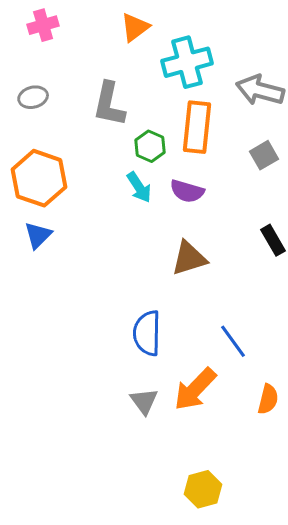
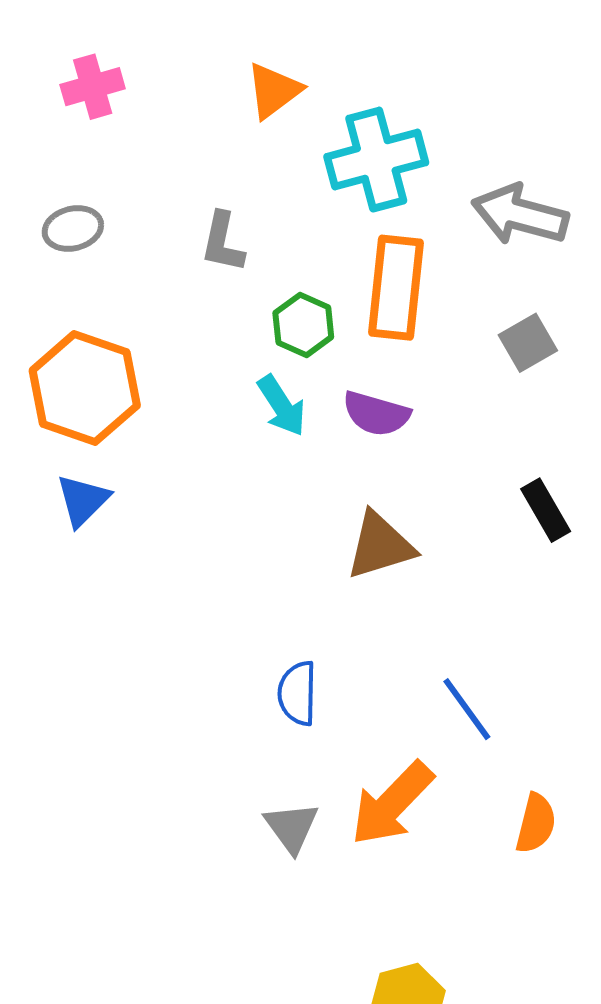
gray L-shape: (109, 104) -> (223, 242), size x0.7
blue semicircle: (147, 333) -> (297, 693), size x0.7

